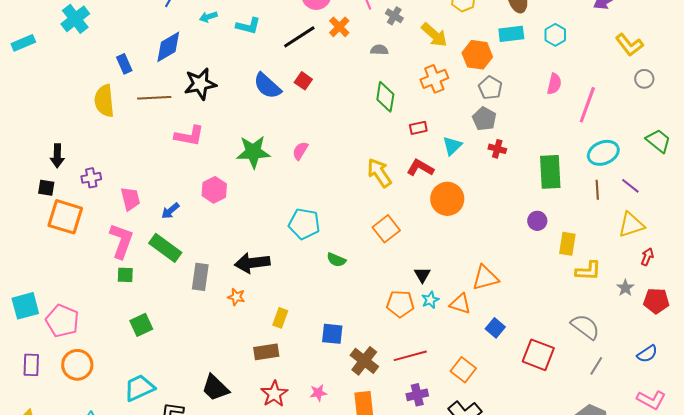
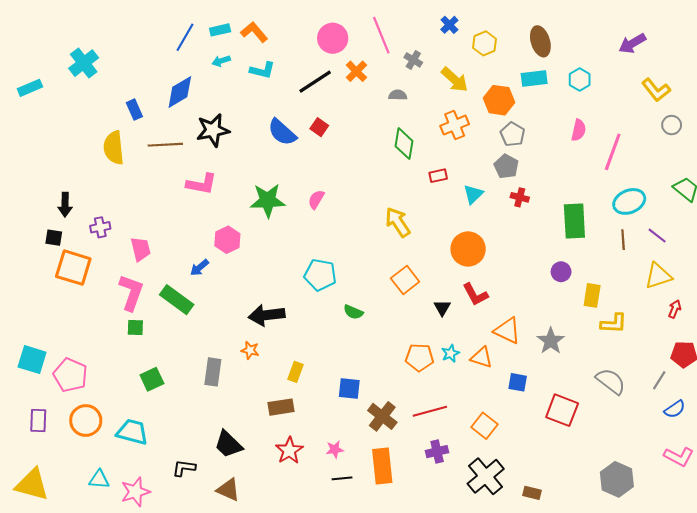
red L-shape: (420, 168) -> (475, 294), moved, turned -148
blue arrow: (170, 211) -> (199, 268), moved
black triangle: (422, 275) -> (442, 308), moved
gray rectangle: (200, 277) -> (213, 372), moved
orange triangle: (485, 278) -> (507, 331), turned 40
gray star: (625, 288) -> (551, 341), moved, size x1.5
cyan square: (25, 306) -> (32, 360), turned 32
blue square: (495, 328) -> (518, 382), turned -30
gray line: (596, 366) -> (659, 380), moved
cyan trapezoid: (139, 388) -> (132, 432), moved, turned 40

